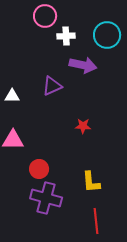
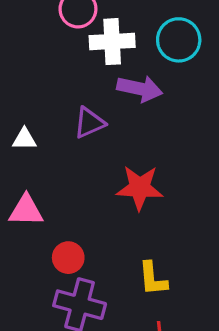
white cross: (66, 36) -> (112, 42), size x1.5
red star: (83, 126) -> (140, 188), size x1.8

